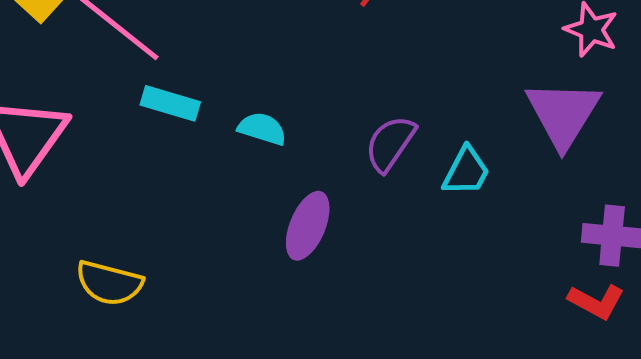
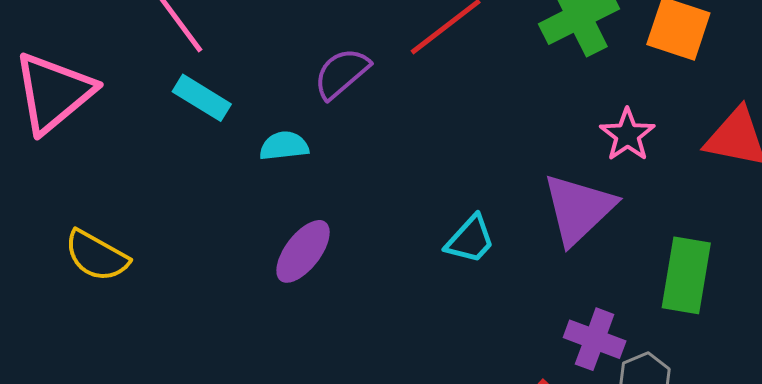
cyan semicircle: (262, 129) -> (284, 146), turned -39
purple semicircle: (390, 143) -> (342, 73), moved

